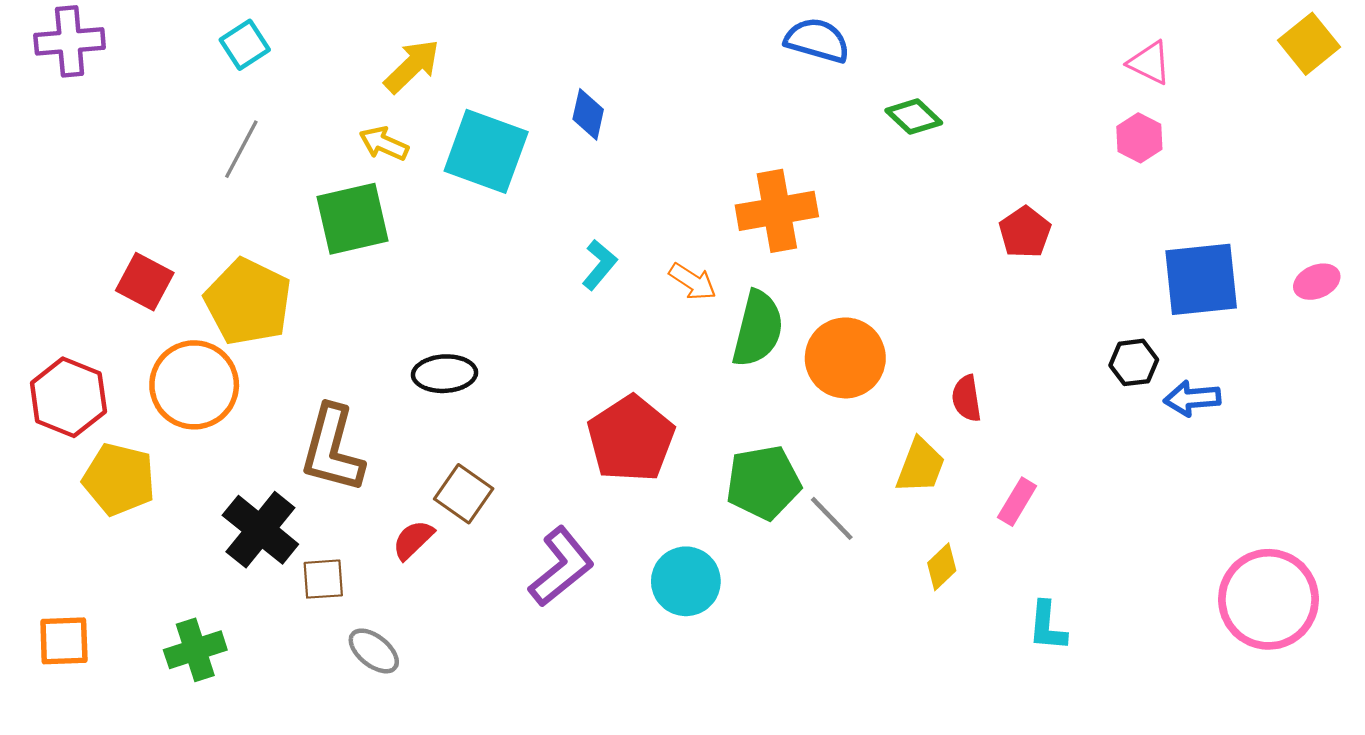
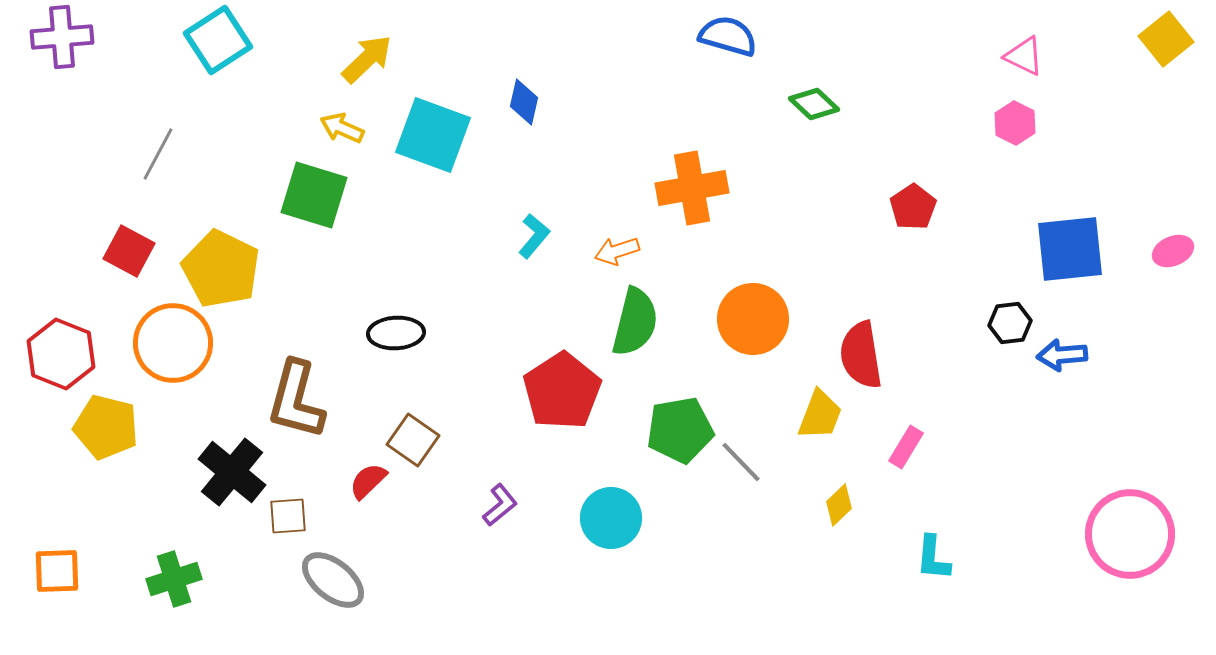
cyan square: (245, 45) -> (218, 40), size x1.5
gray line: (241, 149) -> (158, 154), moved
green square: (352, 219) -> (314, 195), turned 30
orange arrow: (693, 282) -> (617, 251), turned 129
green semicircle: (758, 329) -> (635, 322), moved
red semicircle: (967, 398) -> (861, 355), size x1.6
purple L-shape: (561, 567) -> (500, 505), size x0.6
gray ellipse: (374, 651) -> (333, 580), size x1.4

